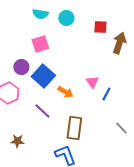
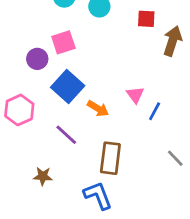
purple circle: (21, 67) -> (37, 59), moved
brown star: (17, 141) -> (43, 176), moved

